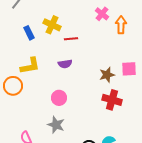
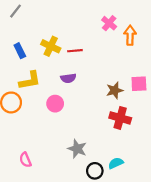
yellow cross: (52, 25) -> (51, 46), moved
blue rectangle: (29, 33) -> (20, 51), moved
pink circle: (59, 98) -> (55, 104), moved
gray star: (56, 125) -> (77, 149), moved

